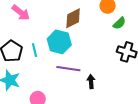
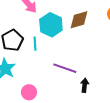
cyan hexagon: (59, 42) -> (51, 25), moved

